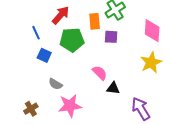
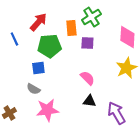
blue square: (44, 55) -> (38, 68), moved, turned -32
pink semicircle: (100, 73) -> (87, 78), moved
black triangle: (113, 88) -> (89, 101), moved

